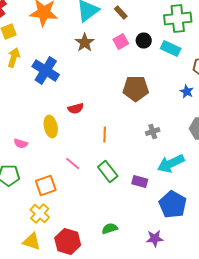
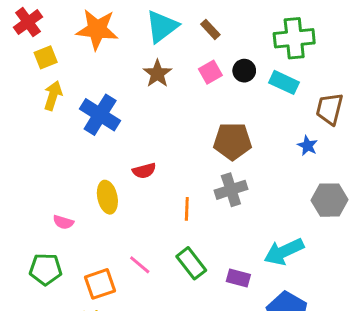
gray cross: (153, 132) -> (231, 190), moved, size x1.5
pink line: (73, 164) -> (140, 265), moved

